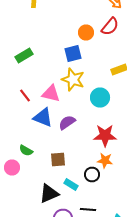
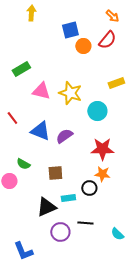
blue square: (73, 54) -> (70, 30), moved
pink triangle: (51, 94) -> (41, 91), moved
red line: (25, 96) -> (12, 118), moved
cyan rectangle: (71, 184) -> (68, 198), turned -40

